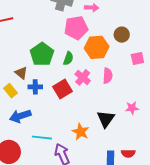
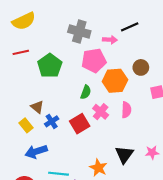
green pentagon: (42, 54) -> (50, 66), moved
blue cross: (35, 87) -> (52, 121), turned -32
pink star: (132, 108) -> (152, 152), moved

